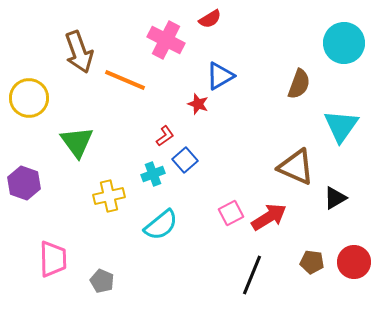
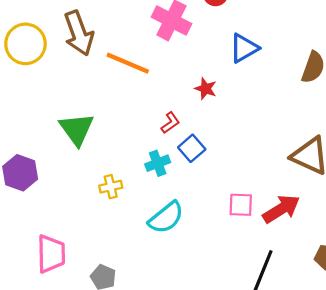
blue triangle: (220, 76) -> (244, 48), moved
yellow circle: (29, 98) -> (25, 44), moved
yellow cross: (109, 196) -> (111, 187), size x0.7
pink square: (231, 213) -> (241, 205), turned 30

